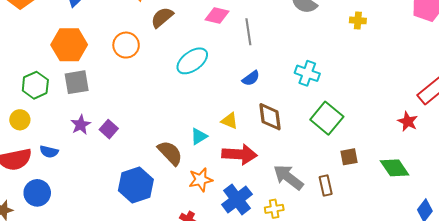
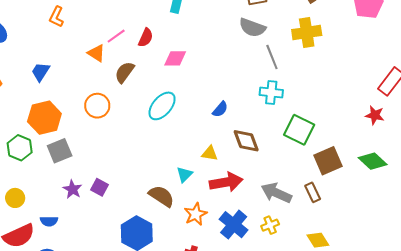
yellow cross: (358, 20) -> (307, 33), size x1.8
gray line: (248, 32) -> (272, 57), moved
green hexagon: (35, 85) -> (20, 148), moved
brown square: (349, 157) -> (328, 161), size x1.6

